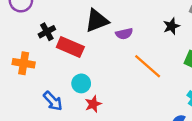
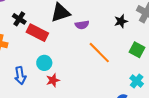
black cross: (47, 32) -> (19, 19), turned -32
blue arrow: (53, 101) -> (20, 76), turned 30

